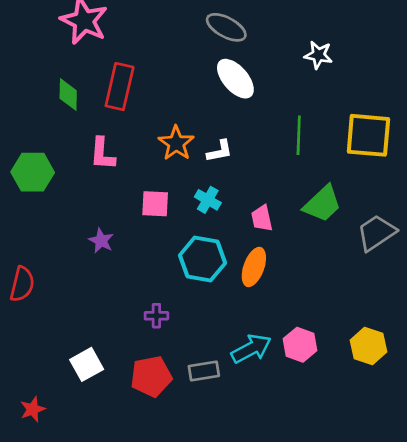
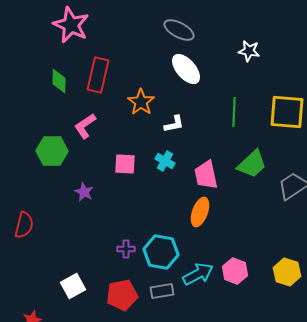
orange star: (176, 143) -> (141, 102), moved
pink L-shape: (102, 154) -> (85, 126), turned 52
green hexagon: (33, 172) -> (52, 151), moved
pink trapezoid: (262, 218) -> (206, 175), size x1.4
cyan hexagon: (203, 259) -> (161, 252), moved

